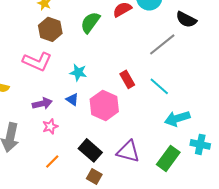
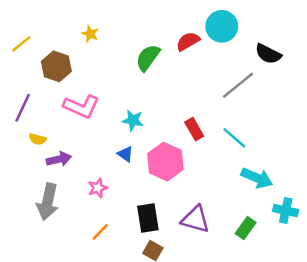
brown hexagon: (50, 29) -> (56, 66), moved
purple arrow: (42, 103) -> (59, 159), moved
cyan arrow: (177, 118) -> (257, 178), turned -140
black rectangle: (90, 150) -> (148, 218), turned 40
green rectangle: (168, 158) -> (246, 228), size x0.7

